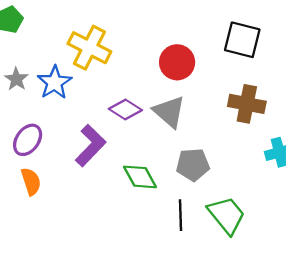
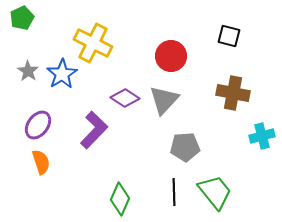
black square: (242, 40) -> (229, 36), size x0.7
gray triangle: (169, 112) -> (164, 100), turned 32
green diamond: (140, 177) -> (120, 199), moved, turned 52

